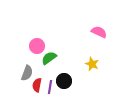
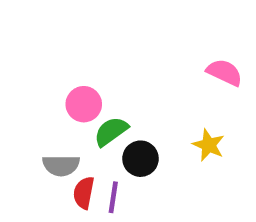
gray semicircle: (27, 73) -> (61, 165), turned 70
black circle: (64, 81) -> (140, 159), moved

